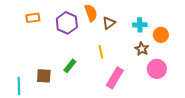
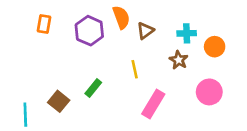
orange rectangle: (33, 18) -> (44, 24), turned -72
brown star: (142, 49) -> (179, 60), moved
brown square: (44, 76) -> (59, 101), turned 35

